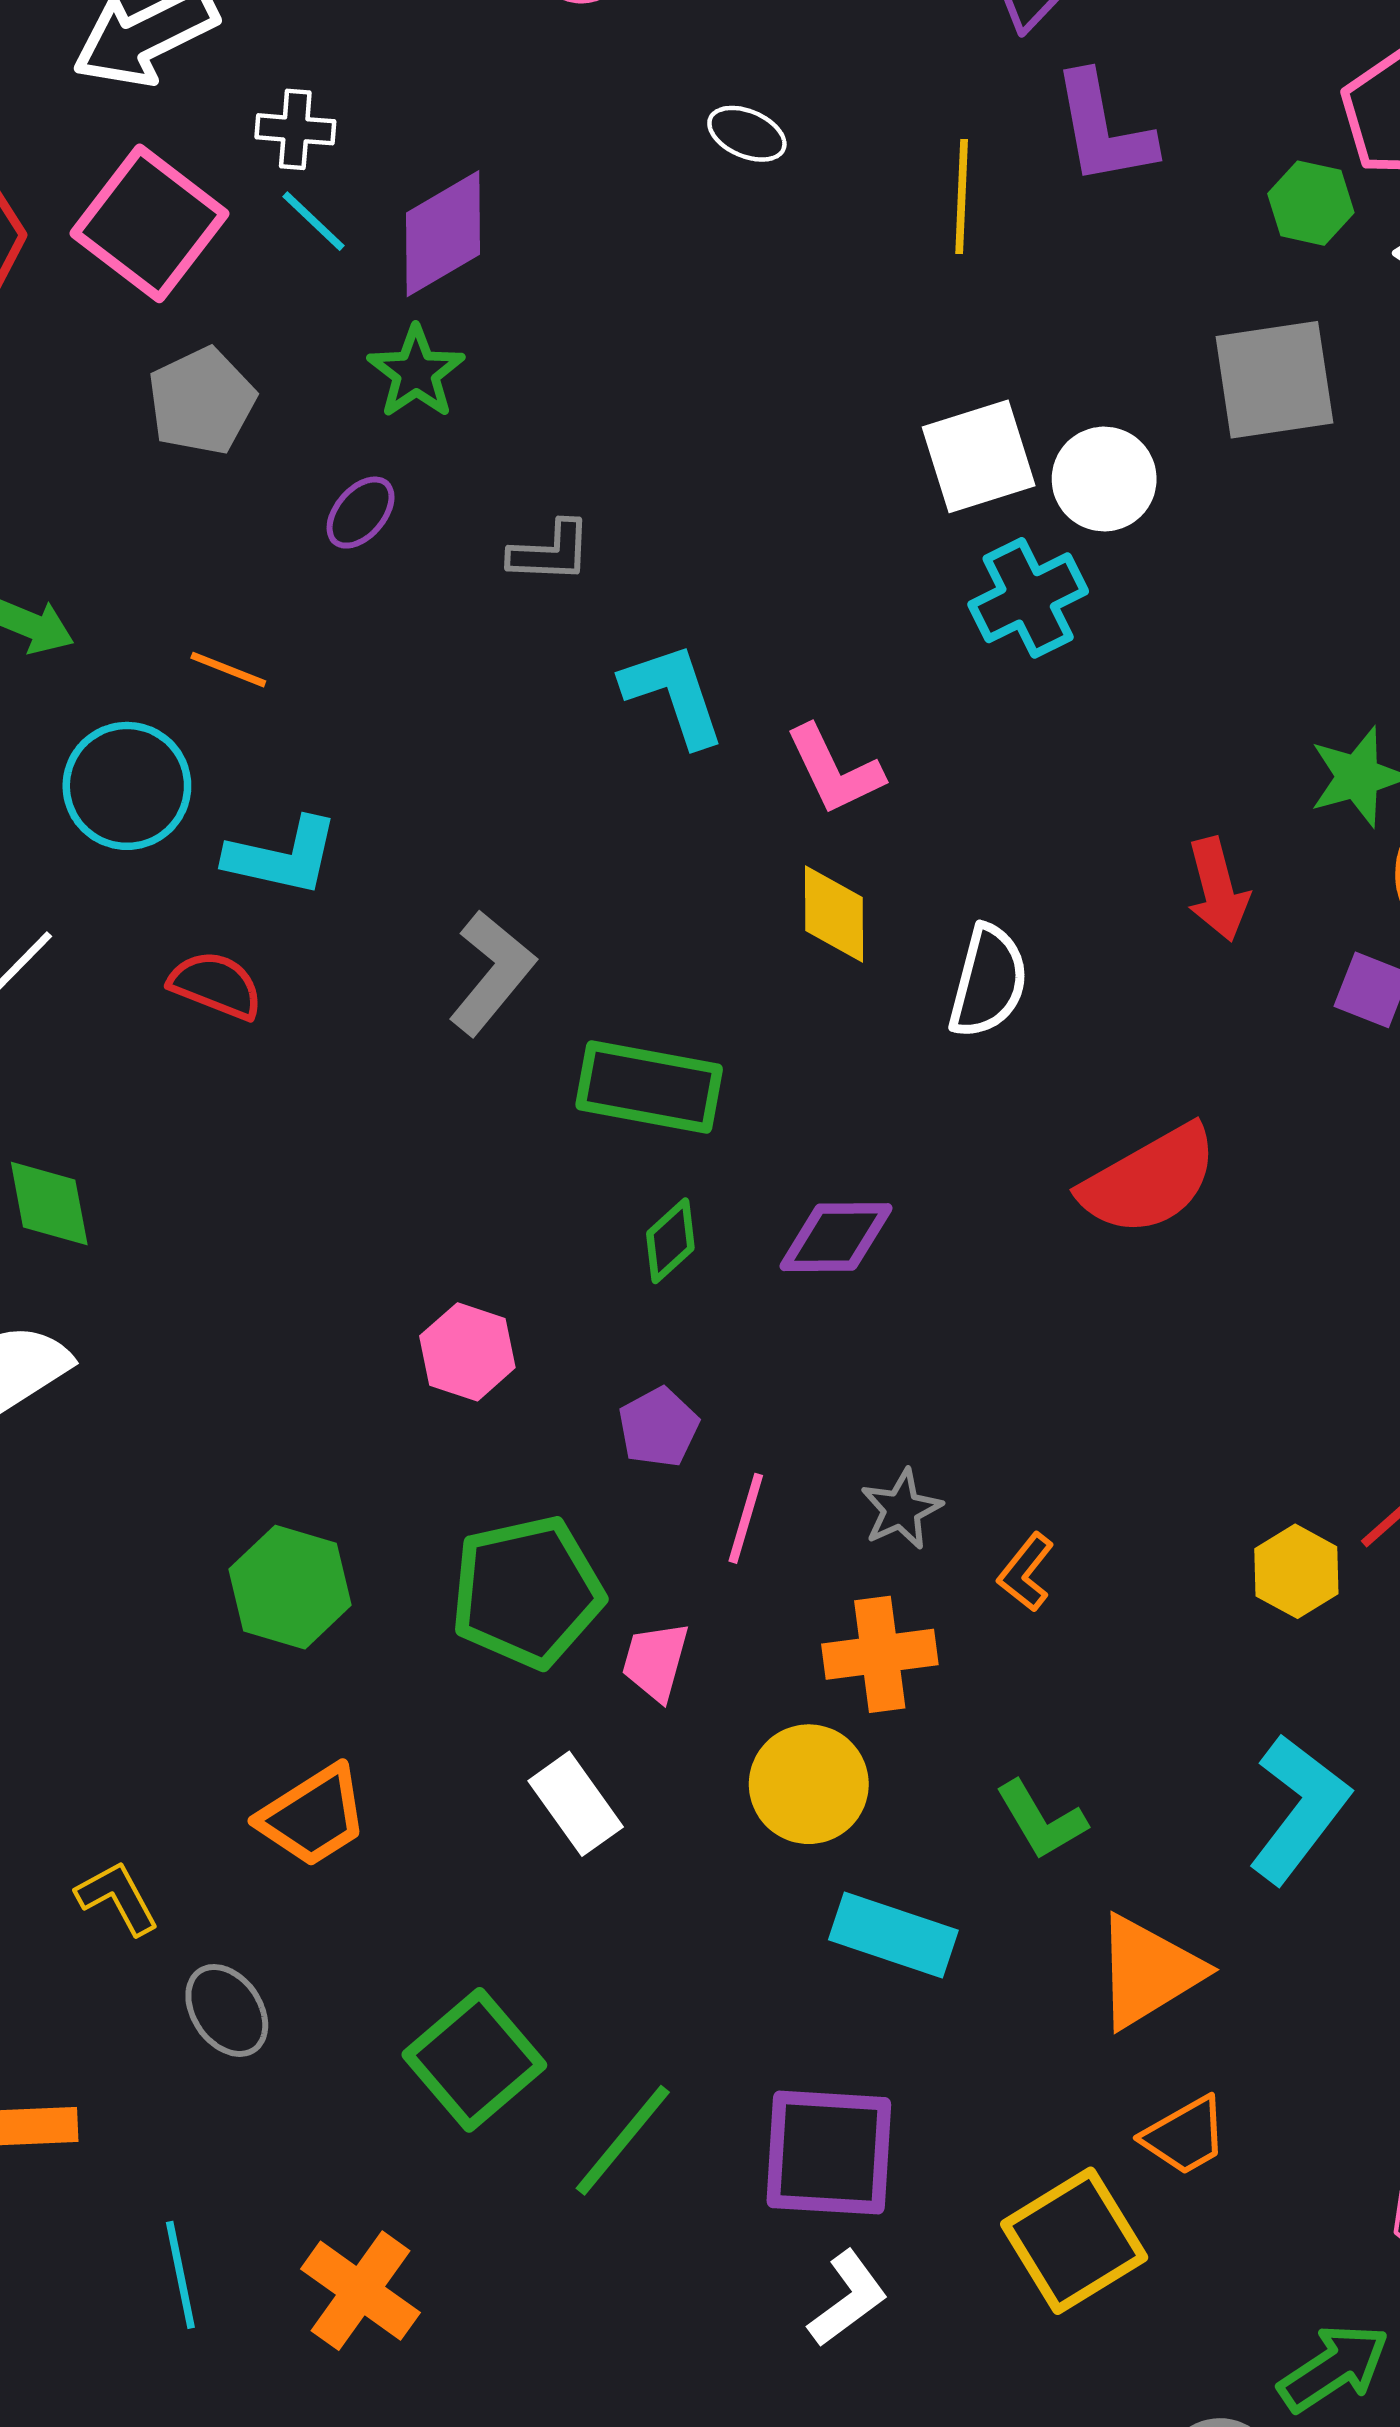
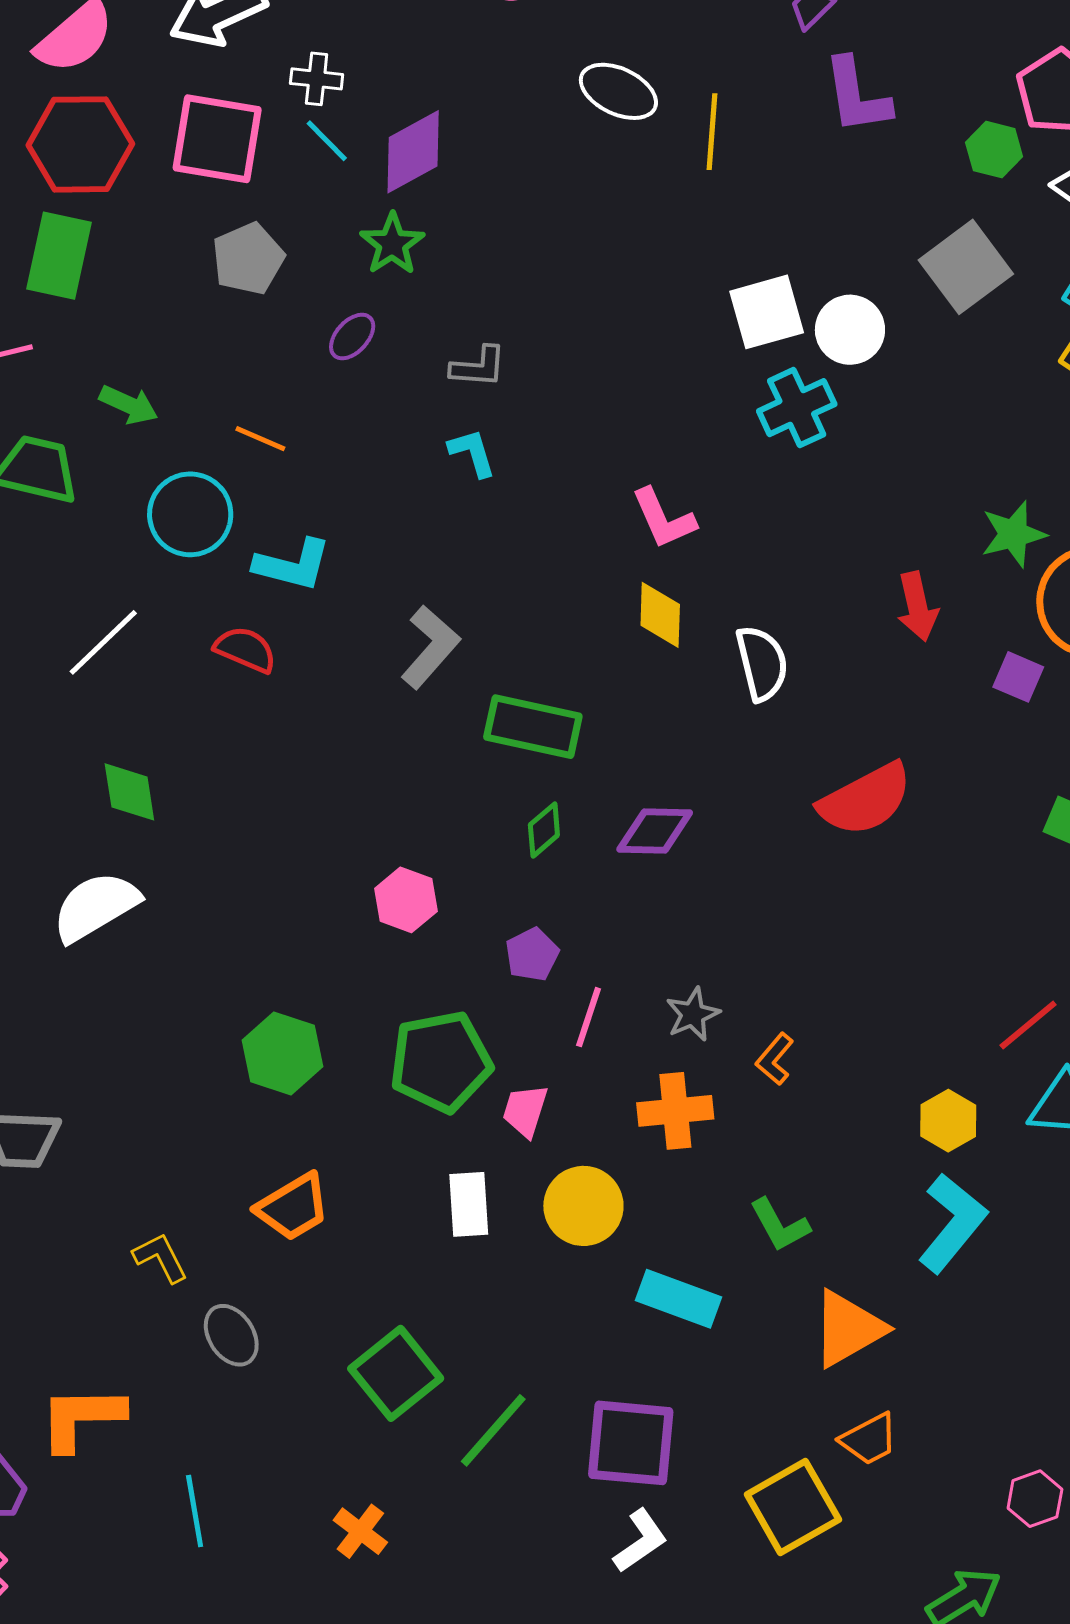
white ellipse: (747, 134) -> (618, 91), size x1.5
yellow line: (962, 196) -> (712, 132), moved
pink square: (150, 223) -> (217, 139), turned -30
gray square: (1274, 380) -> (966, 267), turned -30
cyan L-shape: (673, 694) -> (472, 453), moved, size x0.7
white semicircle: (988, 981) -> (762, 663), turned -30
yellow hexagon: (1296, 1571) -> (948, 1121), moved
yellow circle: (809, 1784) -> (583, 1206), moved
white rectangle: (576, 1804) -> (469, 1204), turned 30
orange cross: (361, 2291) -> (360, 1531), moved, size x0.7

